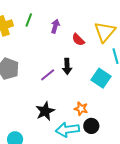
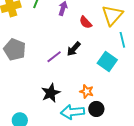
black arrow: (67, 66) -> (74, 49), turned 42

